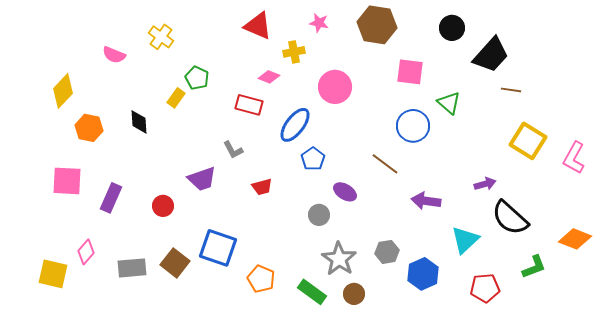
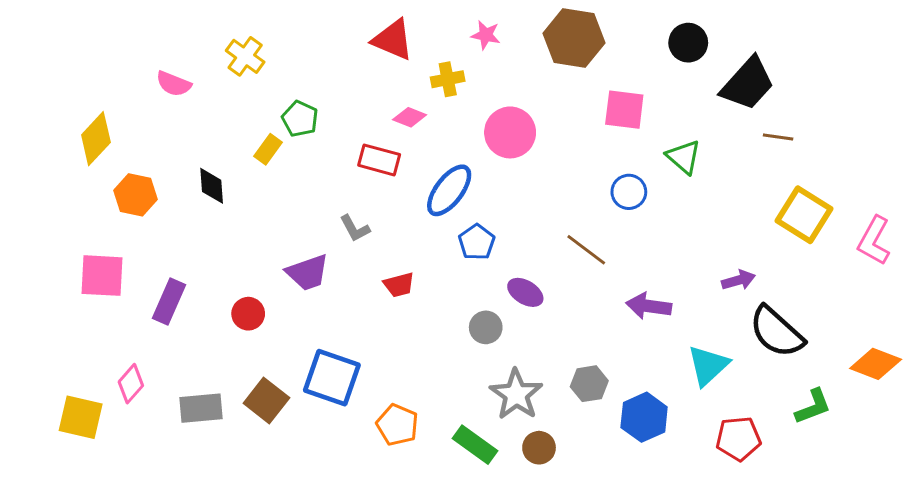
blue circle: (413, 126) -> (629, 192), size x0.7

